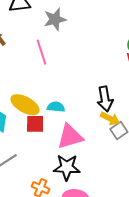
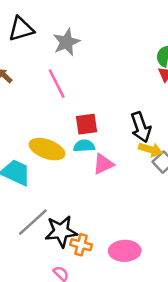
red square: (35, 124) -> (87, 124), moved
pink triangle: (70, 137) -> (103, 164), moved, size x0.7
black star: (67, 167) -> (61, 231), moved

